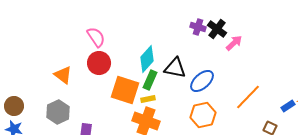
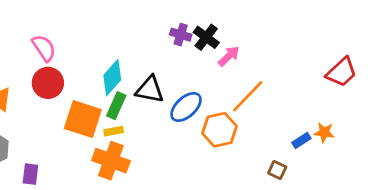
orange line: (248, 97) -> (248, 96), moved
orange hexagon: (203, 115) -> (220, 130), moved

